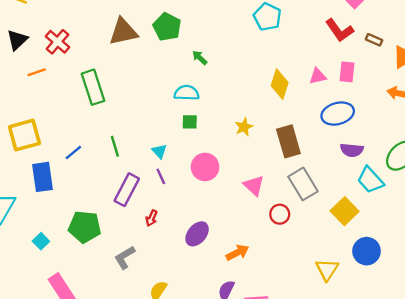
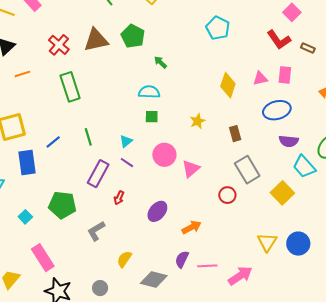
red cross: (58, 42) -> (59, 45), moved
brown rectangle: (288, 141) -> (235, 134), size x0.6
cyan triangle: (159, 151) -> (126, 141), turned 32
purple line: (161, 176) -> (127, 163), turned -32
pink triangle: (254, 186) -> (191, 169), moved, turned 36
blue circle: (367, 251) -> (298, 244), moved

